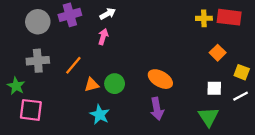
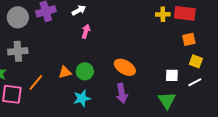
pink arrow: (103, 37) -> (86, 31), moved
orange square: (218, 53) -> (189, 39), moved, turned 32
orange line: (73, 65) -> (36, 82), moved
cyan star: (100, 115) -> (82, 98), moved, turned 30

